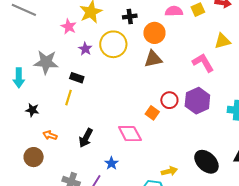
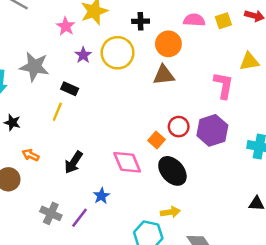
pink L-shape: (203, 63) -> (223, 85), turned 35
black ellipse: (206, 162) -> (172, 171), moved

